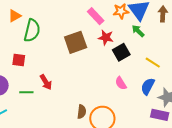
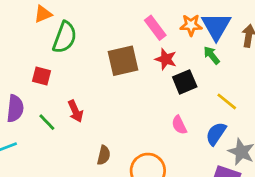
green line: (26, 92) -> (47, 122), turned 40
brown semicircle: (82, 112) -> (104, 155), moved

